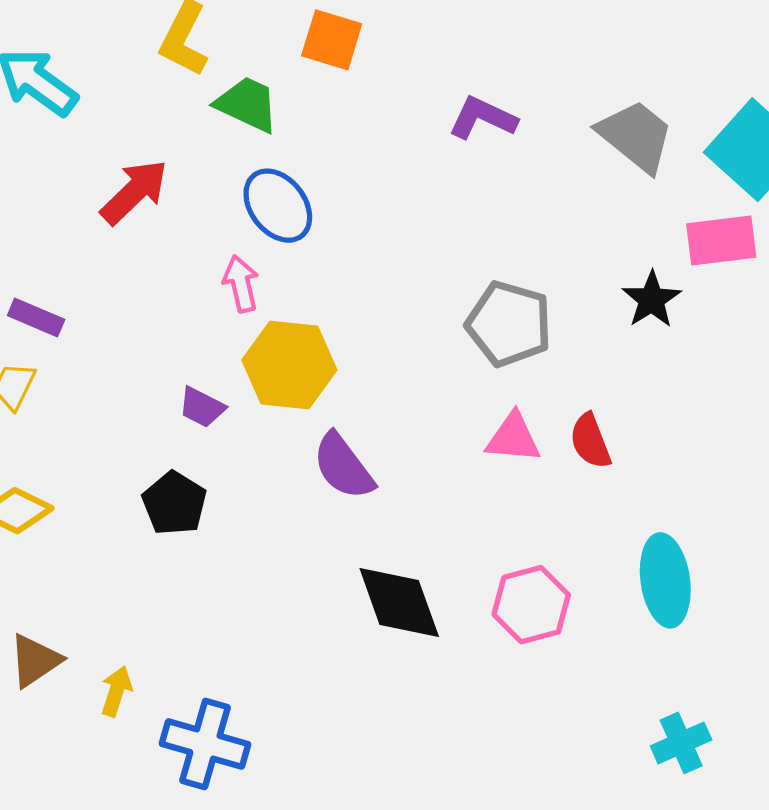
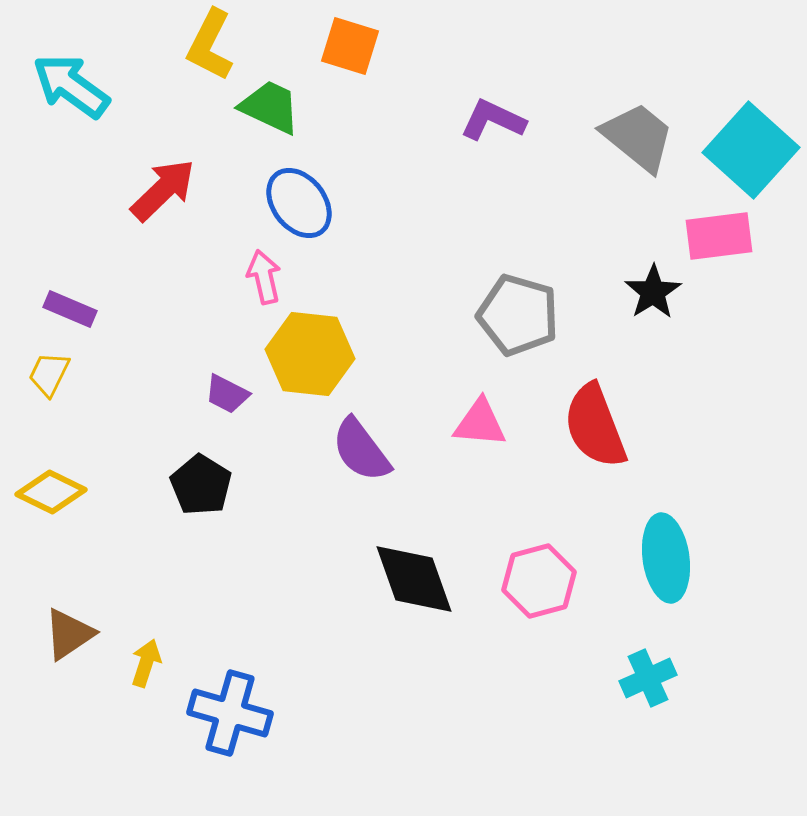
pink triangle: (513, 438) -> (480, 423), moved
red semicircle: (590, 441) -> (595, 426), size x1.6
cyan cross: (681, 743) -> (648, 678), moved

